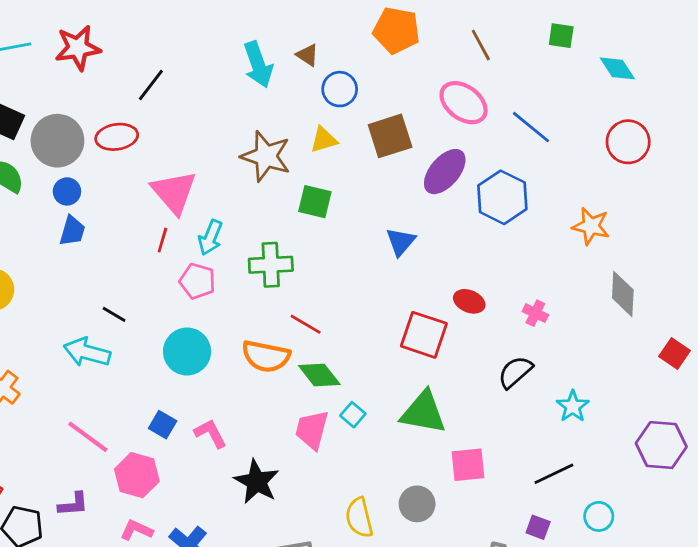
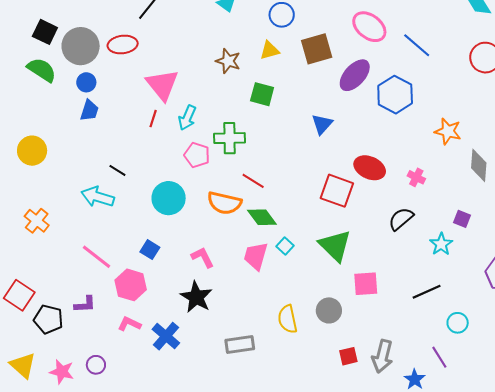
brown star: (266, 156) -> (228, 61), size x0.7
orange star: (591, 226) -> (448, 131), moved
pink pentagon: (197, 281) -> (197, 155), moved
red ellipse: (469, 301) -> (370, 168), size x1.4
green triangle: (423, 412) -> (335, 246), turned 33
pink L-shape: (210, 433) -> (203, 257), moved
black star: (257, 482) -> (196, 297), moved
purple square: (538, 527) -> (462, 219), moved

